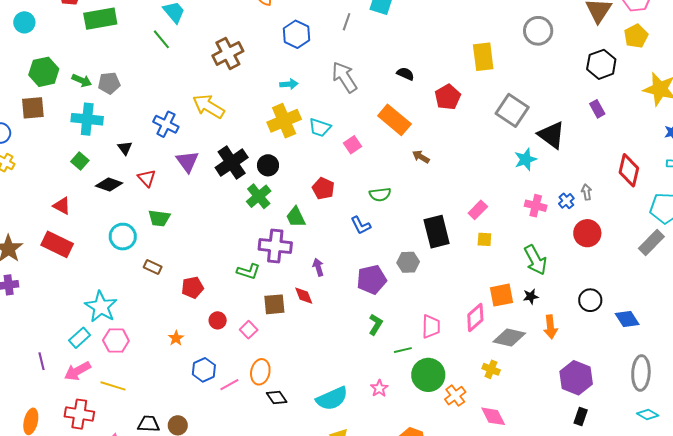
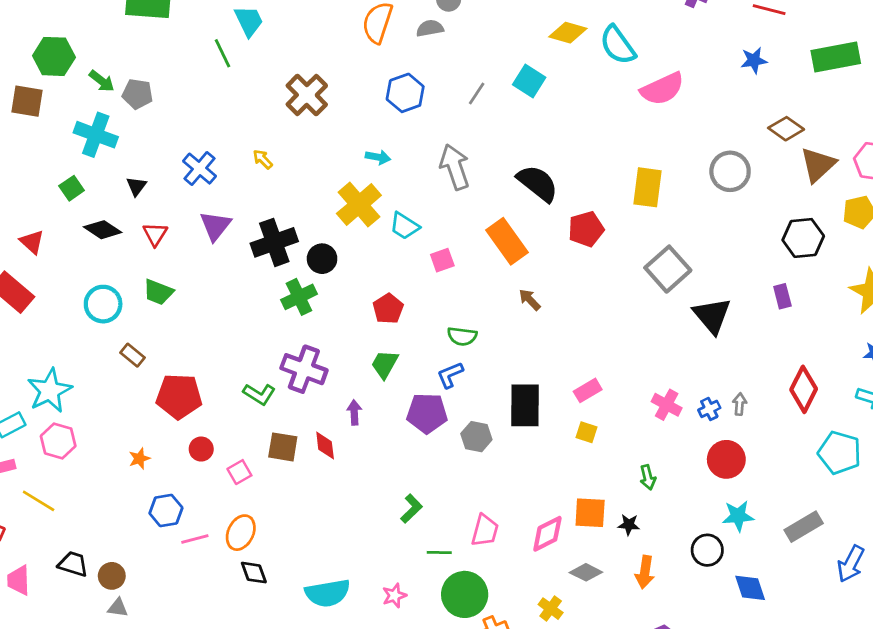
brown cross: (228, 53) -> (307, 95), turned -32
black semicircle: (405, 74) -> (538, 183), size x1.8
yellow arrow: (209, 106) -> (263, 159), size x0.5
yellow cross: (284, 121) -> (359, 204), turned -32
cyan star: (525, 159) -> (738, 516), moved
green trapezoid: (296, 217) -> (385, 364), moved, turned 40
blue L-shape: (361, 225) -> (450, 375), moved, turned 80
gray rectangle: (651, 243) -> (804, 527), moved
green arrow: (535, 260) -> (648, 477), size x0.6
purple pentagon: (372, 280) -> (427, 413), moved
red pentagon: (193, 288) -> (179, 396), size x1.5
gray diamond: (509, 338) -> (586, 572), size x0.7

